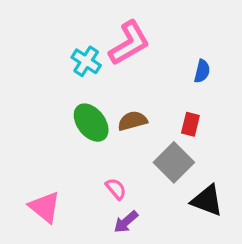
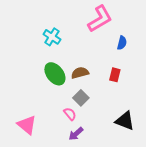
pink L-shape: (129, 43) -> (100, 19), moved
gray square: (174, 162) -> (81, 98), moved, size x0.7

